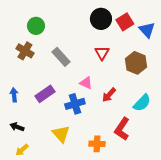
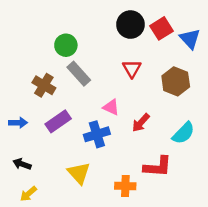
green circle: (36, 26) -> (66, 45), moved
brown cross: (25, 51) -> (44, 85), moved
blue arrow: (14, 95) -> (18, 123), turned 96
red L-shape: (122, 129) -> (158, 167), turned -120

